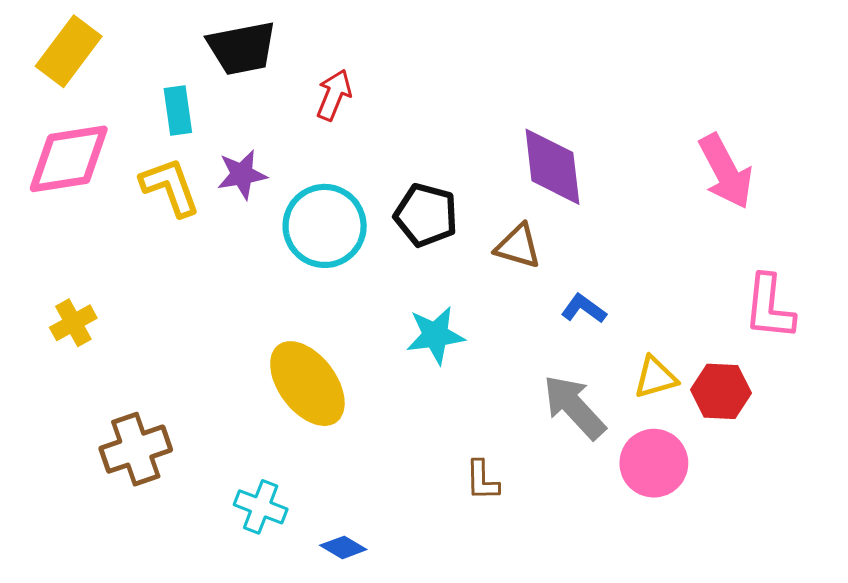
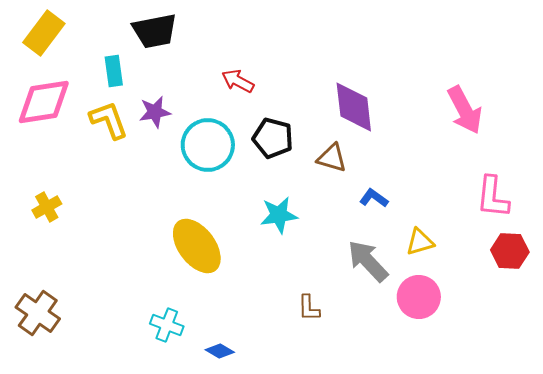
red arrow: (334, 95) -> (238, 81), moved, turned -84
red hexagon: (721, 391) -> (510, 251), moved
brown cross: (136, 449) -> (38, 313), moved, turned -36

